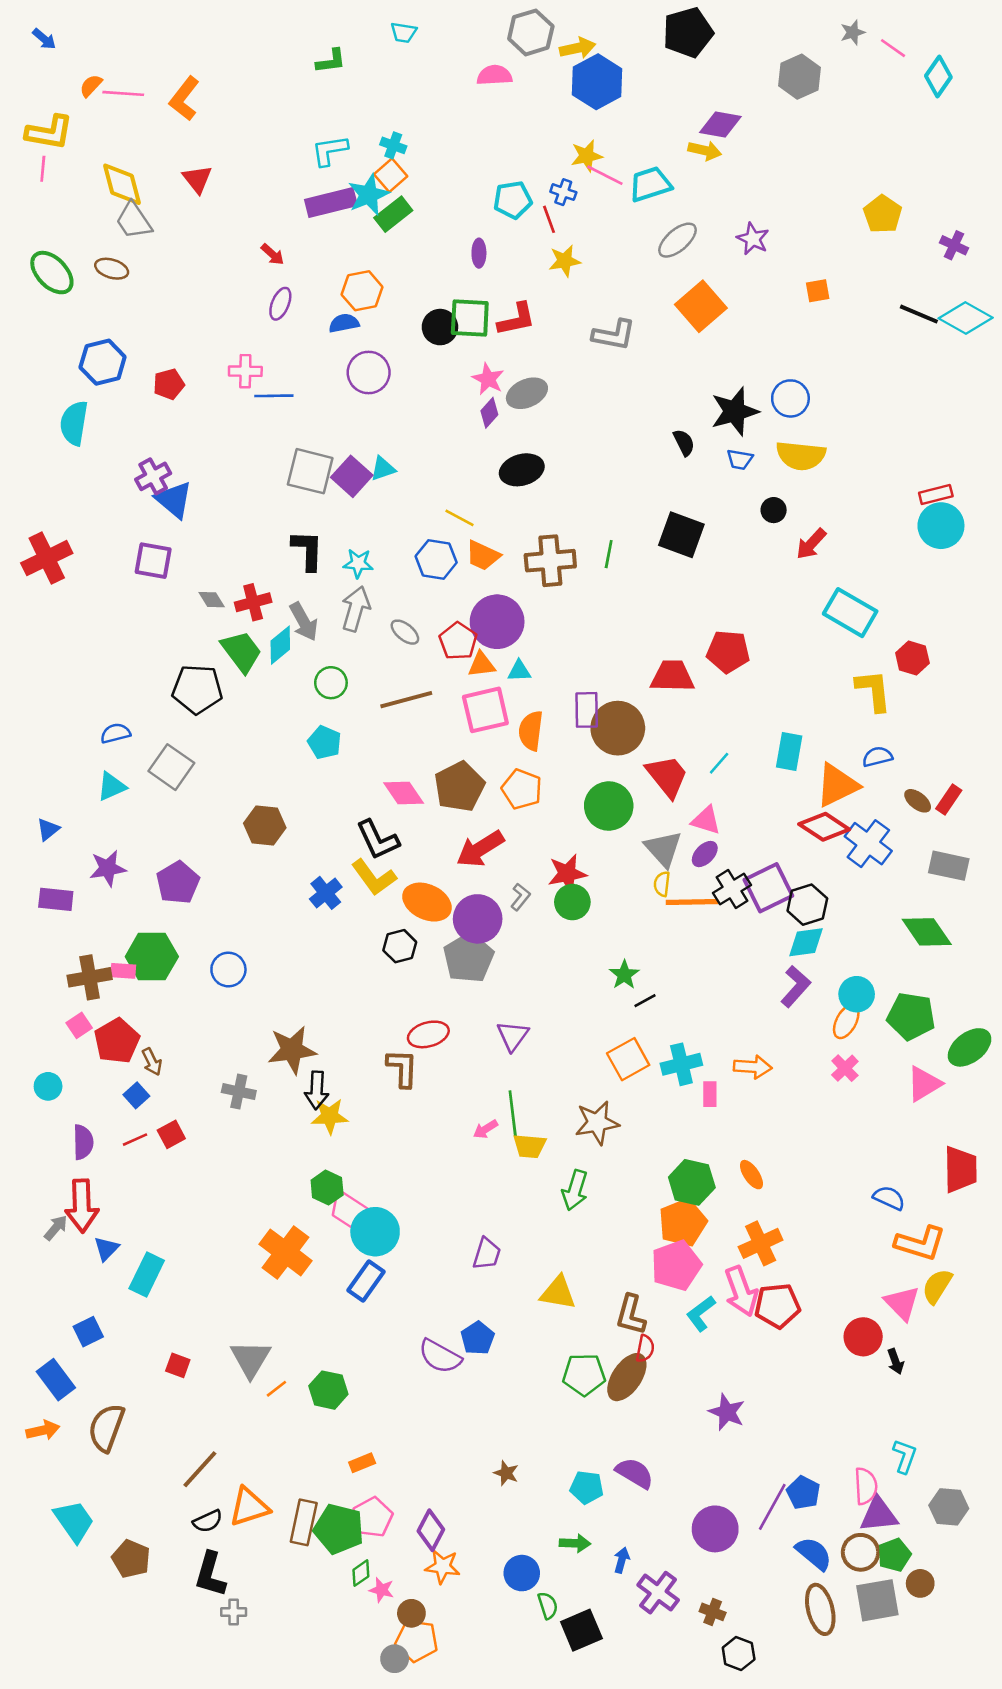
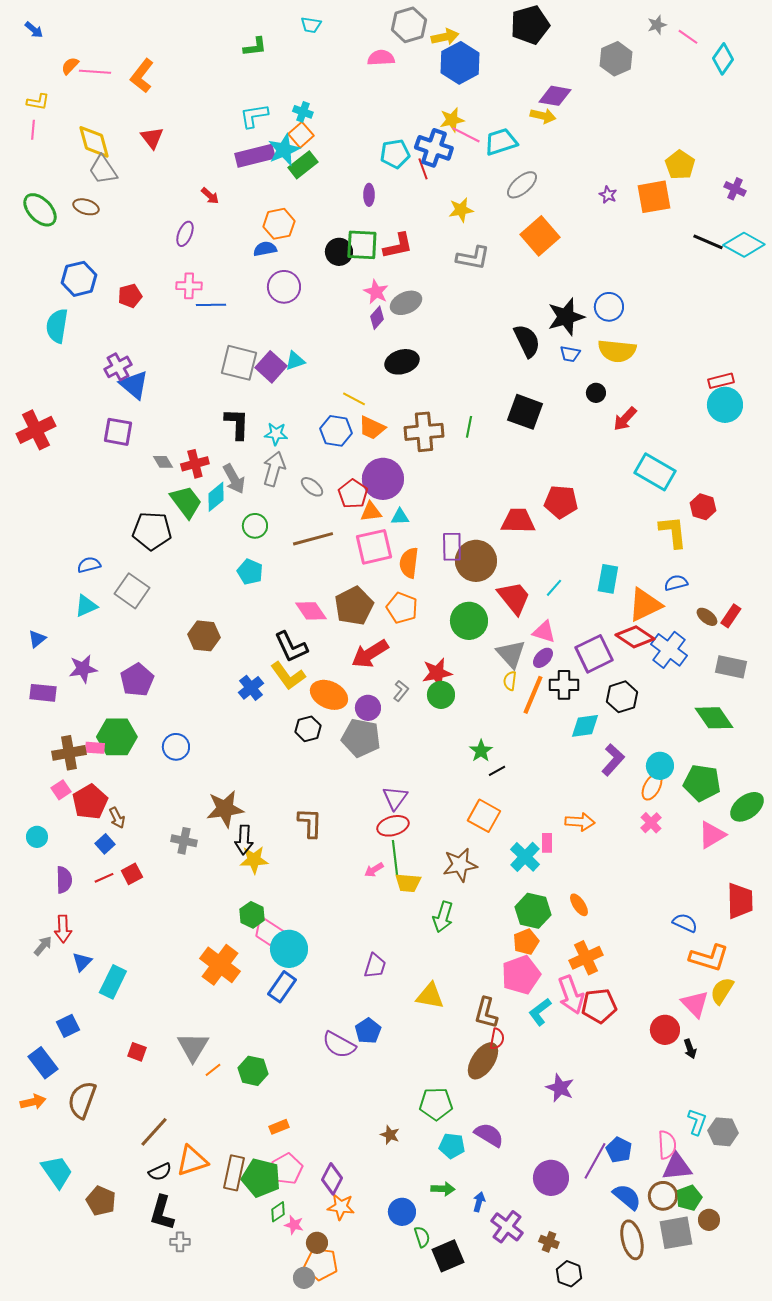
yellow L-shape: (49, 132) -> (38, 102), size x0.6
blue cross: (563, 192) -> (434, 148), size x1.8
purple star: (753, 239) -> (608, 195), moved, size x0.7
yellow star: (565, 261) -> (461, 210), moved
orange square: (818, 291) -> (654, 197), moved, size x1.8
purple ellipse: (280, 304) -> (185, 234), moved
black semicircle: (684, 443) -> (527, 341), size x1.6
purple square: (768, 888) -> (594, 654), moved
black cross: (732, 889) -> (564, 685), turned 32
orange line: (692, 902) -> (533, 695), turned -66
purple circle: (478, 919) -> (368, 708), size x0.7
cyan diamond: (806, 942) -> (585, 726), moved
gray pentagon: (469, 958) -> (361, 738), turned -30
red ellipse: (428, 1034) -> (393, 826), moved
orange square: (628, 1059) -> (484, 816), turned -32
cyan cross: (681, 1064) -> (525, 857), moved, turned -32
red arrow: (82, 1206) -> (63, 929), size x0.7
orange pentagon: (683, 1223) -> (526, 942), size x0.7
green pentagon: (584, 1374) -> (436, 1104), moved
gray hexagon: (949, 1507) -> (723, 1132), moved

